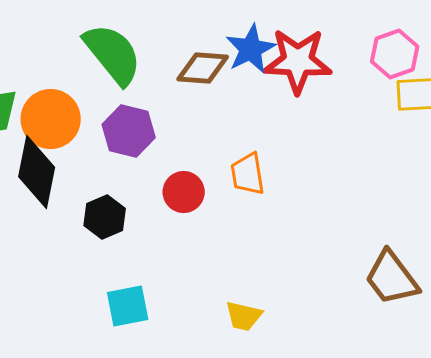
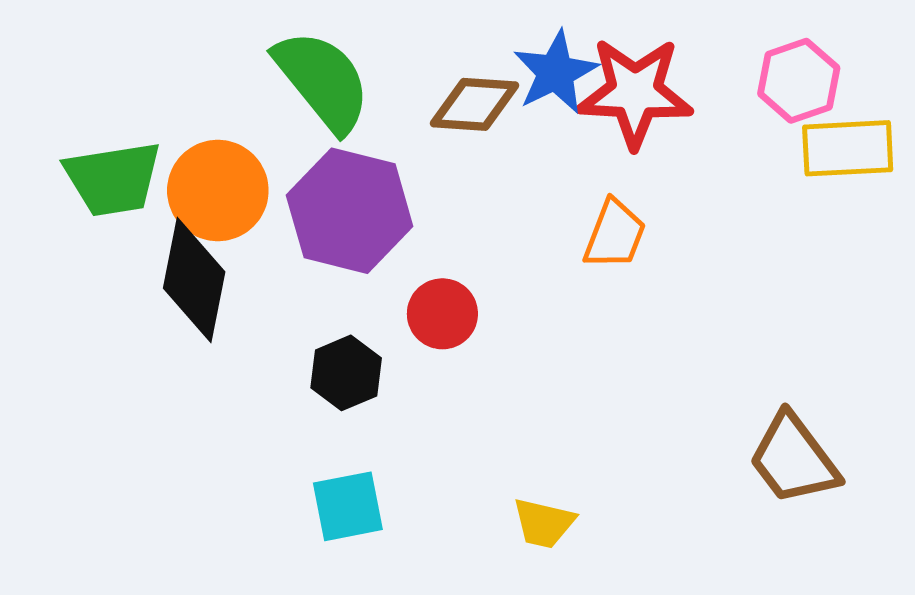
purple hexagon: (129, 131) -> (350, 211), size x1.4
orange trapezoid: (248, 174) -> (615, 234), moved, turned -150
black hexagon: (105, 217) -> (346, 373), moved

